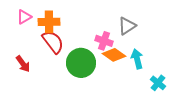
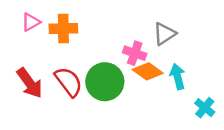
red semicircle: (53, 42) -> (69, 82), moved
red arrow: (23, 64) -> (30, 83), size x1.4

